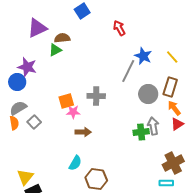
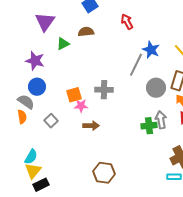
purple triangle: (37, 28) -> (45, 22), turned -30
brown semicircle: (62, 38) -> (86, 32), moved
blue circle: (17, 82) -> (37, 87), moved
gray semicircle: (18, 108) -> (26, 102), turned 66
gray square: (34, 122) -> (51, 121), moved
cyan semicircle: (75, 163) -> (31, 157), moved

